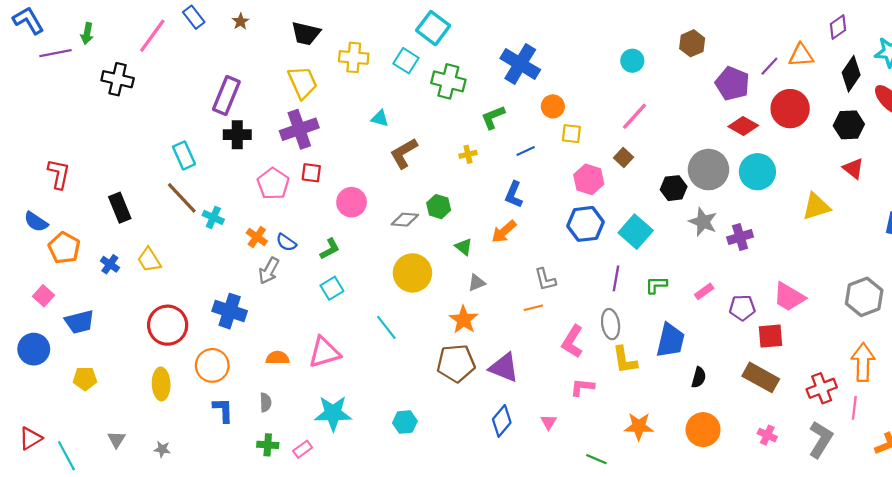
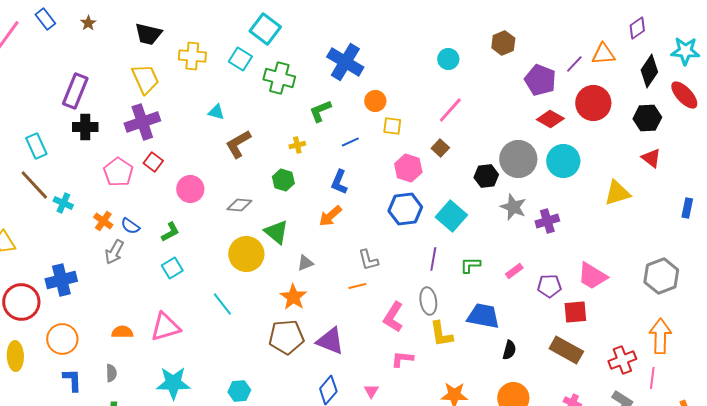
red square: (311, 173) -> (153, 162), turned 30
green hexagon: (439, 207) -> (283, 180), moved
green triangle: (464, 247) -> (276, 232), moved, size x1.5
blue cross: (230, 311) -> (61, 280), moved, turned -32
blue trapezoid: (670, 340) -> (483, 316), turned -92

